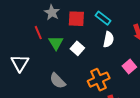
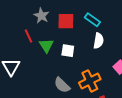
white square: (77, 48) -> (68, 51), turned -32
gray semicircle: (58, 81) -> (62, 85), moved

